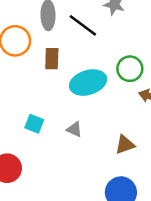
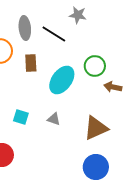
cyan ellipse: (88, 83) -> (62, 80), turned -32
brown triangle: (125, 145) -> (96, 128), size x1.5

